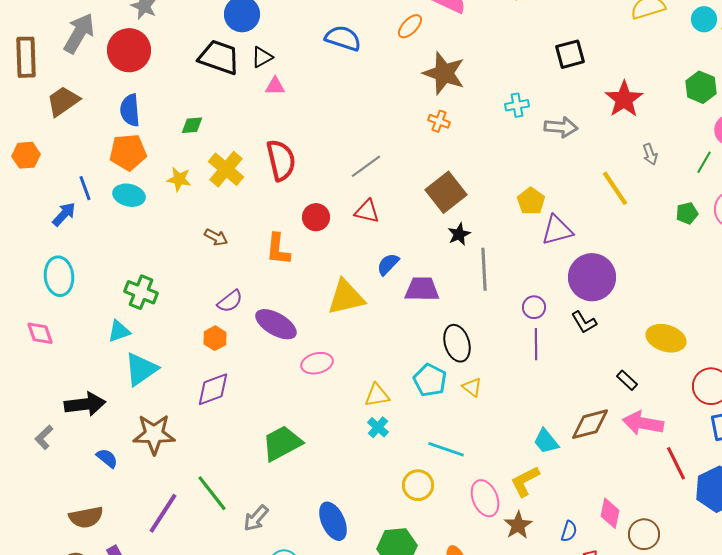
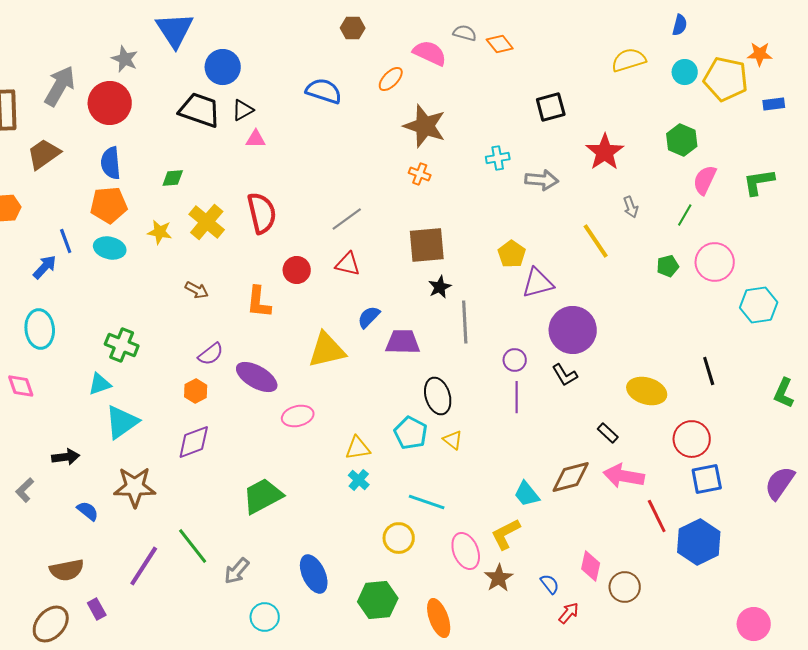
brown square: (446, 192) -> (427, 245), turned 33
black arrow: (85, 404) -> (66, 457), size x0.7
blue semicircle: (569, 531) -> (550, 584), turned -55

